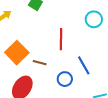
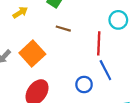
red line: (61, 39) -> (99, 43), moved
brown line: (40, 63) -> (63, 29), moved

